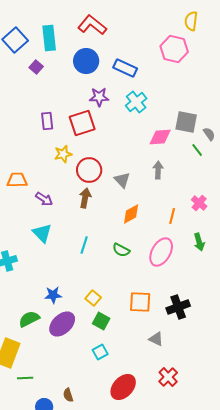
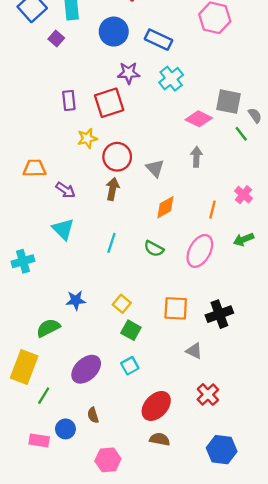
pink diamond: (160, 137) -> (199, 119), turned 30
green arrow: (199, 242) -> (243, 239), turned 84
purple ellipse: (62, 324) -> (86, 369), moved
green line: (25, 378) -> (44, 396), turned -56

